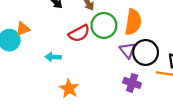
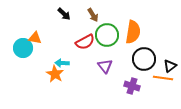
orange triangle: (23, 29) -> (35, 38), turned 32
purple triangle: (128, 50) -> (105, 66), moved
orange star: (69, 89) -> (55, 74), moved

